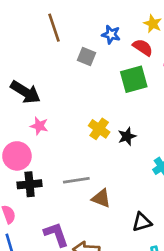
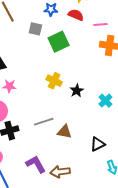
green square: (134, 79) -> (59, 42), moved
black star: (127, 136) -> (77, 91), moved

